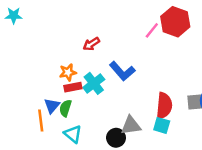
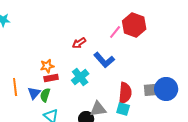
red arrow: (91, 44) -> (79, 43), moved
blue L-shape: (122, 71) -> (104, 60), moved
cyan cross: (94, 83) -> (80, 77), moved
orange line: (41, 120) -> (15, 87), moved

